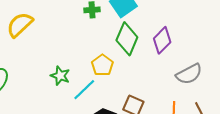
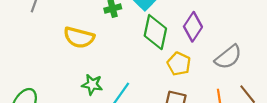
yellow semicircle: (20, 25) -> (79, 37), moved, turned -112
yellow pentagon: (102, 65) -> (179, 64), moved

